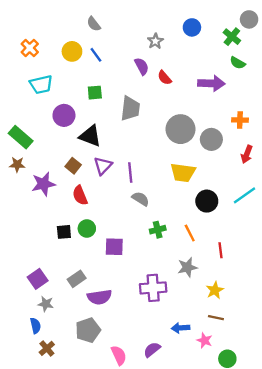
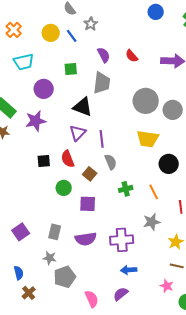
gray star: (155, 41) -> (91, 24), moved
purple semicircle: (142, 66) -> (104, 55), moved
black triangle: (90, 136) -> (83, 107), moved
brown square: (73, 166) -> (90, 174), moved
purple star: (43, 184) -> (36, 121), moved
red semicircle: (80, 195) -> (68, 159), moved
gray semicircle: (141, 199) -> (111, 162), turned 35
black square: (64, 232) -> (44, 161), moved
gray rectangle: (77, 279) -> (55, 232), turned -42
purple semicircle: (99, 297) -> (86, 239), moved
gray star: (46, 304) -> (50, 258), moved
blue arrow: (181, 328) -> (129, 270), moved

